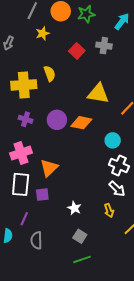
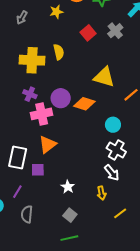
gray cross: (104, 46) -> (115, 31), turned 35
pink cross: (21, 153) -> (42, 114), moved

